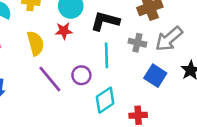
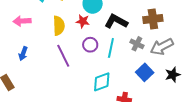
purple circle: (81, 75) -> (90, 45), moved

